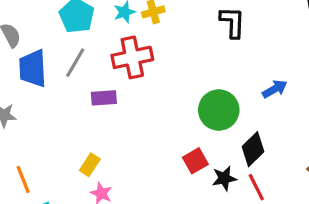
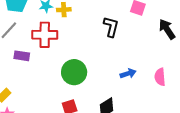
green circle: (219, 110) -> (74, 72), moved

